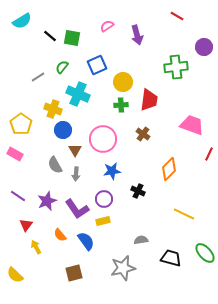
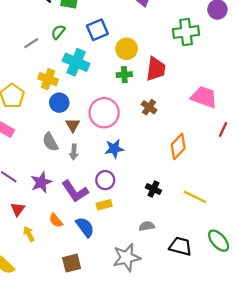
black cross: (138, 191) -> (153, 189), moved

